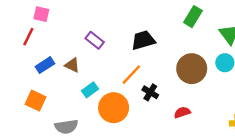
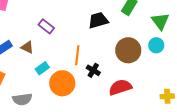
black trapezoid: (143, 40) -> (98, 20), moved
orange line: (131, 75) -> (77, 55), turned -36
red semicircle: (182, 112) -> (120, 87), size x1.6

